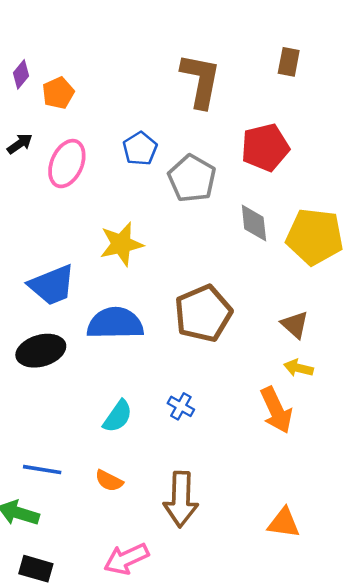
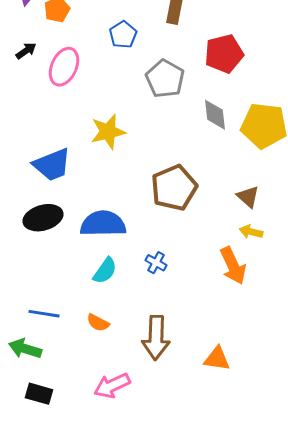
blue pentagon: (140, 149) -> (123, 35), moved
blue semicircle: (115, 323) -> (103, 224), moved
orange triangle: (284, 523) -> (217, 359), moved

